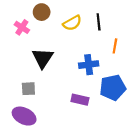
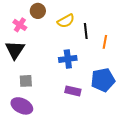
black line: (99, 22) -> (86, 31), moved
black triangle: (43, 58) -> (15, 50), moved
blue cross: (89, 65) -> (68, 59), moved

